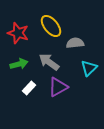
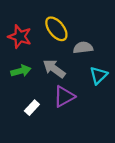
white rectangle: (29, 88) -> (32, 108), moved

